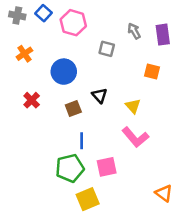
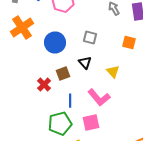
gray square: (107, 49) -> (90, 38), moved
orange cross: (24, 54) -> (22, 28), size x1.6
red cross: (32, 100) -> (44, 84), moved
pink L-shape: (135, 137) -> (99, 98), moved

